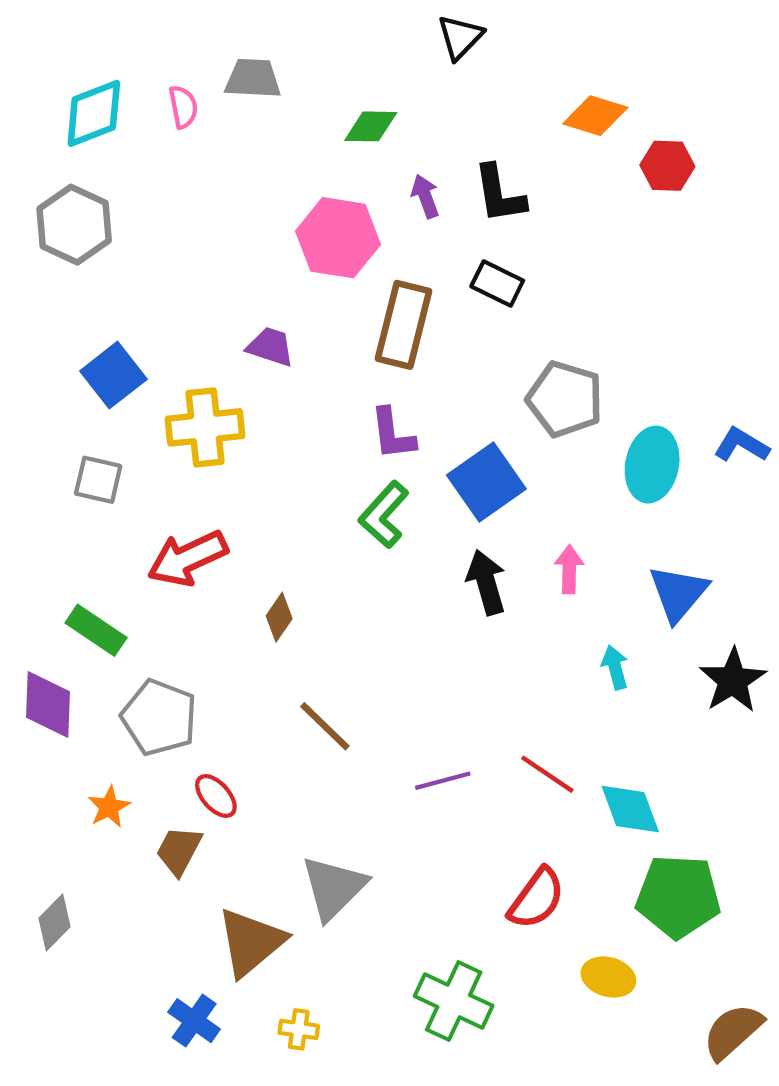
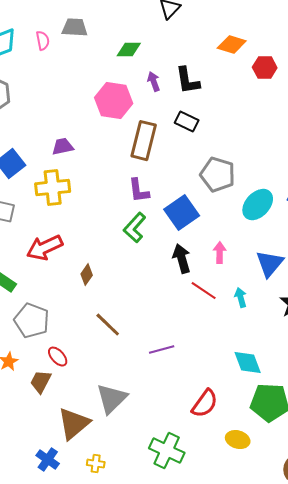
purple trapezoid: (270, 347) -> (63, 147), moved, turned -30
cyan ellipse: (652, 465) -> (258, 205), turned 32
red line: (547, 774) -> (204, 291), moved

